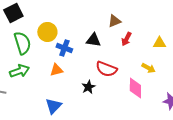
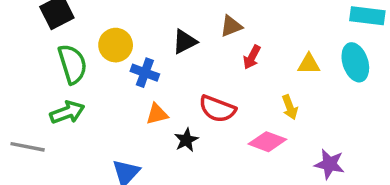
black triangle: (93, 40) -> (185, 42), moved, turned -35
yellow arrow: (148, 68) -> (290, 107), turned 40
orange triangle: (56, 70) -> (157, 114), moved
pink diamond: (135, 88) -> (267, 142), turned -70

